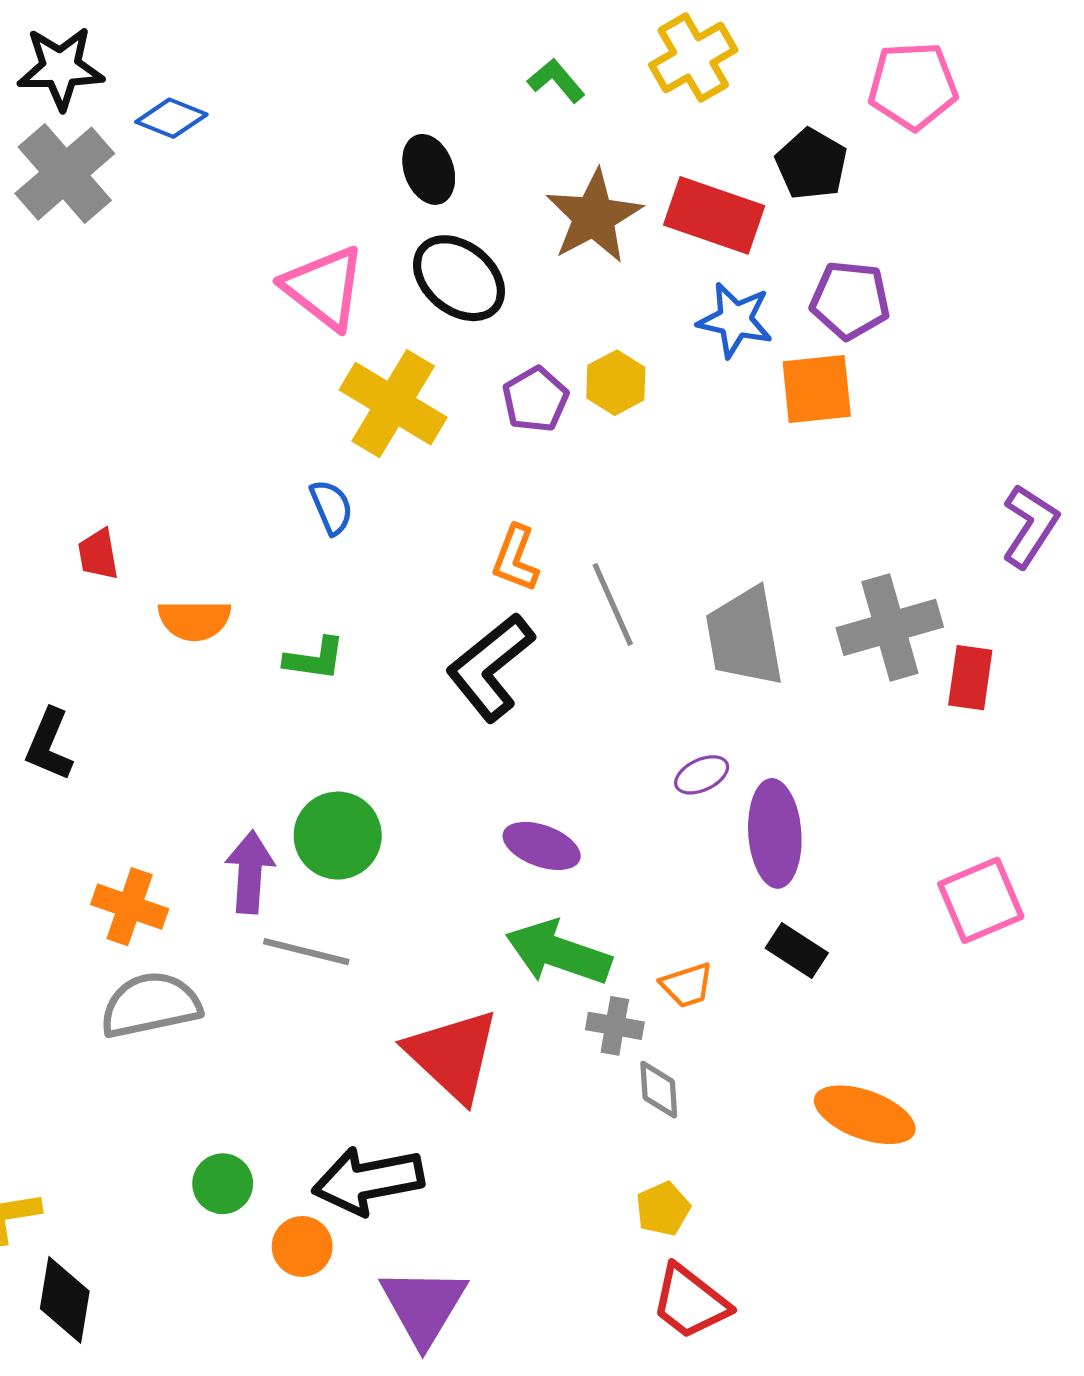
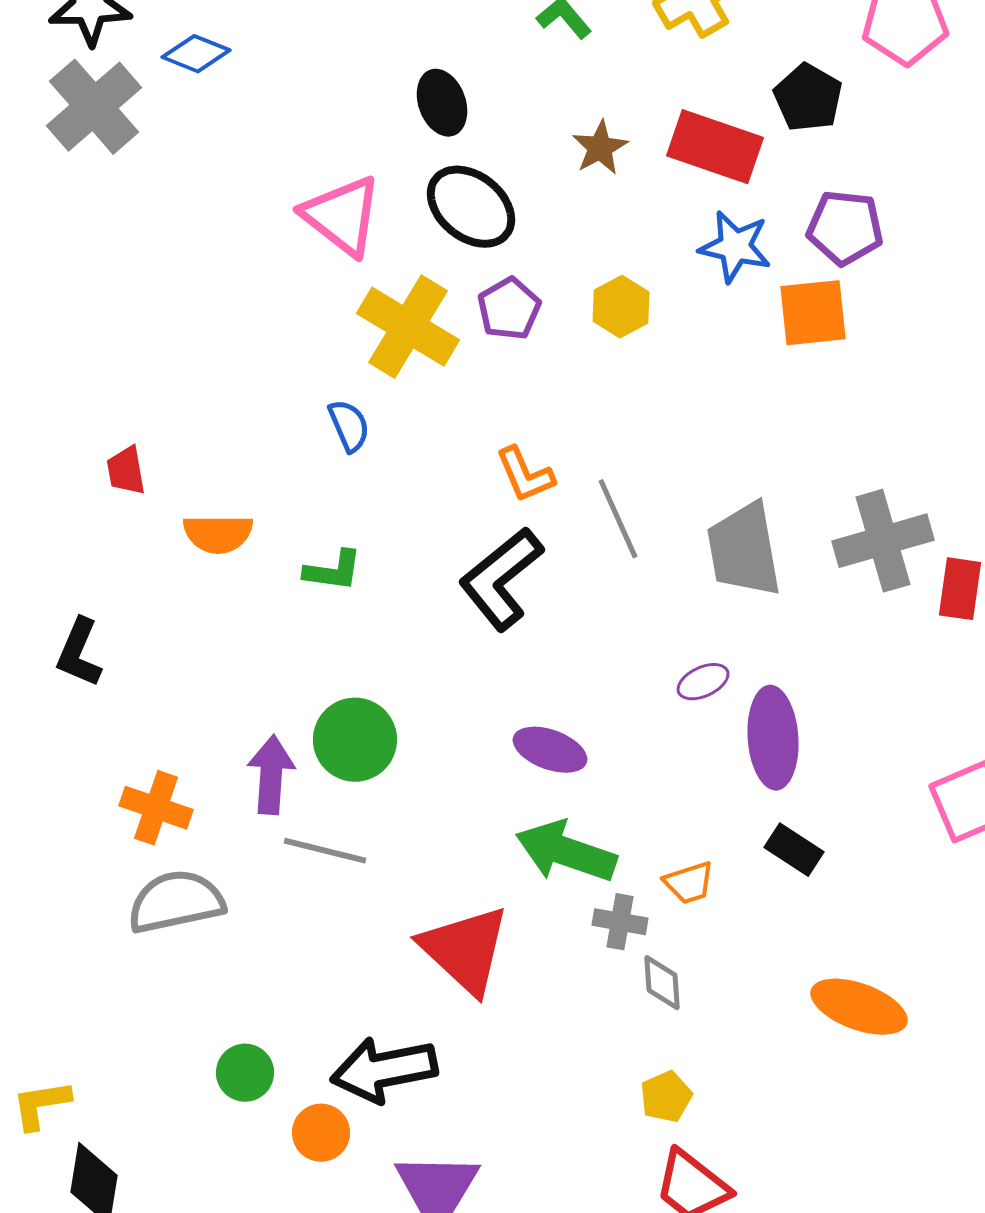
brown star: (594, 216) -> (600, 148), size x0.6
purple pentagon: (535, 399) -> (509, 309), moved
orange L-shape: (515, 558) -> (525, 475), turned -44

